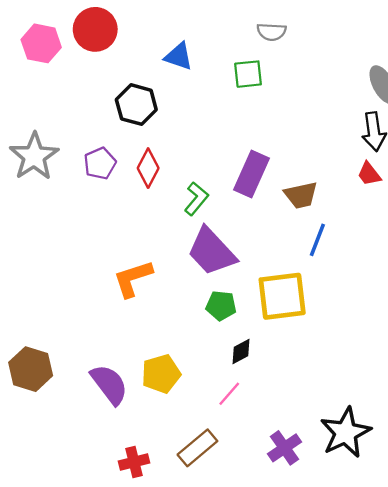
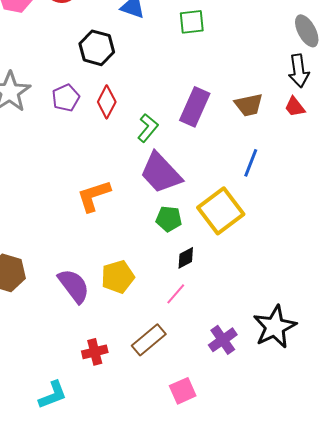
brown trapezoid: (301, 195) -> (249, 105), moved
yellow square: (282, 296) -> (221, 211), turned -30

